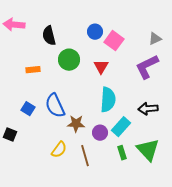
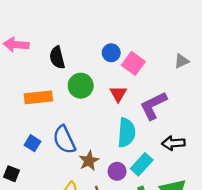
purple L-shape: (147, 67) -> (153, 106), moved
orange rectangle: (33, 70) -> (38, 97), size x1.6
brown star: (76, 124) -> (89, 161), turned -30

